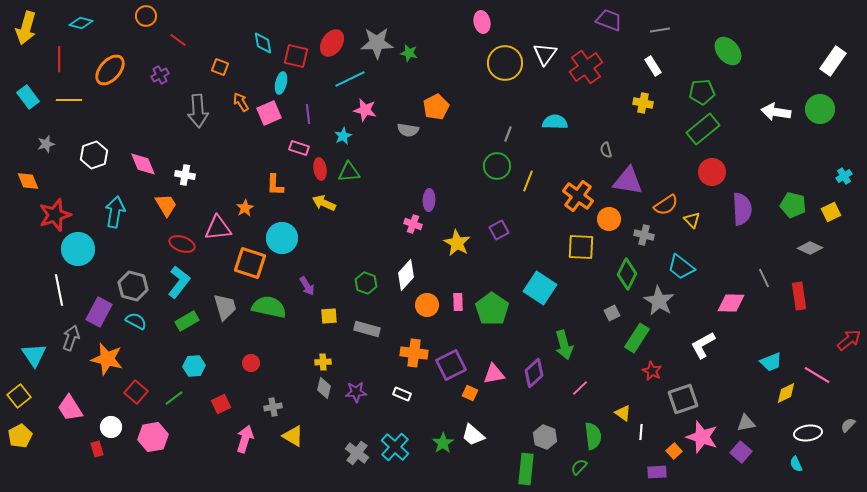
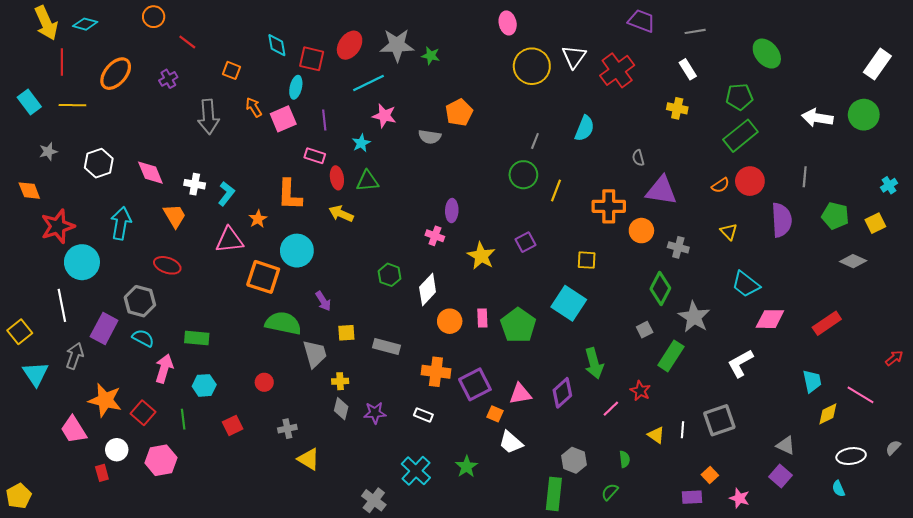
yellow arrow: (26, 28) -> (46, 23), moved, turned -40
cyan semicircle: (555, 122) -> (585, 128), turned 110
orange L-shape: (275, 185) -> (290, 195), size x1.4
orange cross: (578, 196) -> (609, 206), turned -36
orange semicircle: (666, 205) -> (720, 185), moved, size x0.7
red ellipse: (182, 244) -> (167, 265), moved
yellow square: (581, 247) -> (587, 260), moved, size x0.7
cyan trapezoid: (681, 267) -> (746, 284), moved
gray line: (764, 278) -> (805, 177), moved, turned 30
cyan L-shape: (179, 282) -> (226, 194), moved, size x0.7
green hexagon: (366, 283) -> (390, 275), moved
red rectangle: (799, 296) -> (827, 323), moved, turned 64
gray trapezoid: (225, 307) -> (315, 354), moved
green rectangle: (187, 321) -> (197, 338), turned 35
red arrow: (849, 340) -> (894, 358), size x0.7
orange star: (107, 359) -> (105, 400), moved
cyan trapezoid: (771, 362) -> (812, 381), turned -80
red star: (652, 371) -> (640, 391), moved
yellow square: (19, 396) -> (20, 332), moved
green line: (174, 398) -> (183, 419), turned -60
gray triangle: (746, 423) -> (786, 445), turned 36
white line: (641, 432) -> (682, 430), moved
white trapezoid: (473, 435) -> (511, 442), moved
yellow pentagon: (20, 436) -> (19, 496), moved
green semicircle: (593, 436) -> (625, 459), size x0.6
pink star: (702, 437) -> (739, 498), moved, size x0.6
pink arrow: (245, 439) -> (164, 369), moved
gray cross: (357, 453) -> (374, 500), moved

